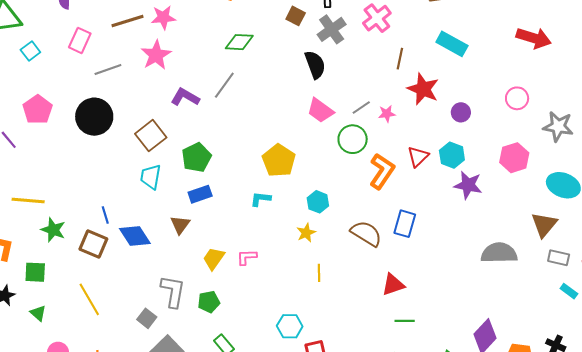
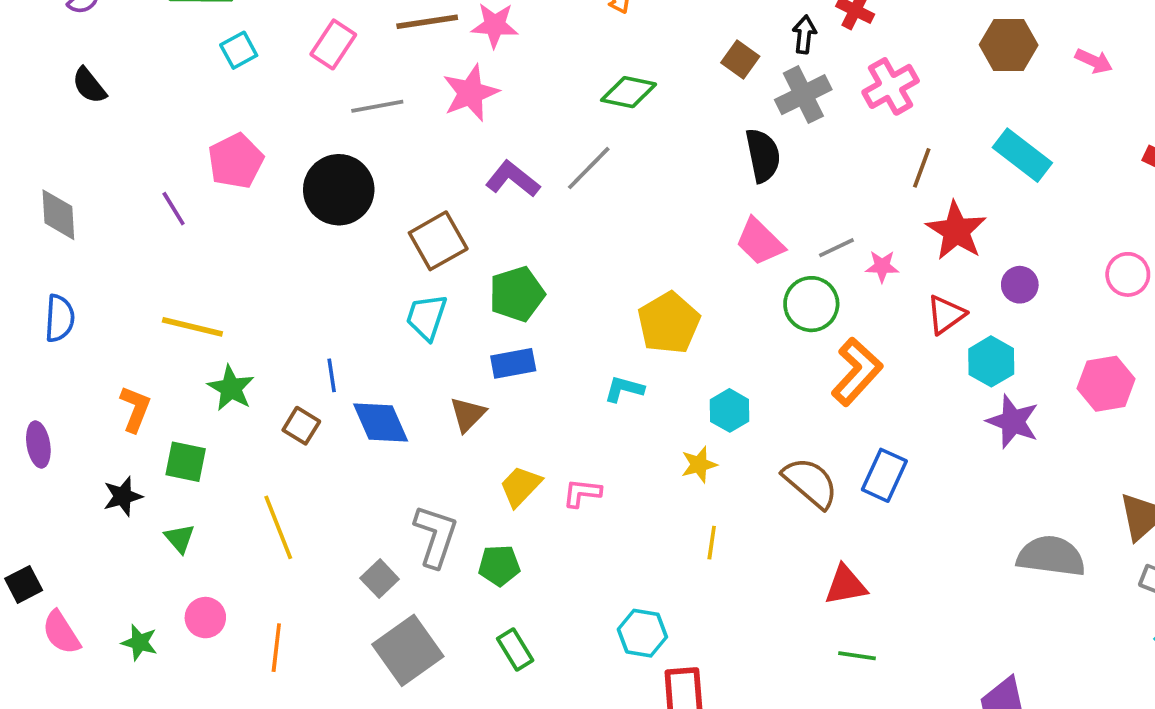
red triangle: (418, 157) -> (946, 315), moved
brown square: (93, 244) -> (301, 426), size x0.7

